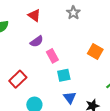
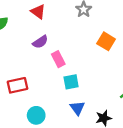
orange square: (95, 52) -> (106, 41), moved
red rectangle: (18, 79) -> (18, 85), turned 30

